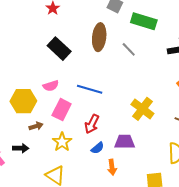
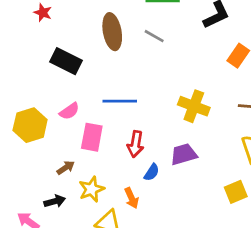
yellow hexagon: (23, 101) -> (30, 125), moved
yellow star: (62, 142) -> (92, 189), moved, turned 30
orange arrow: (112, 167) -> (131, 198), moved

